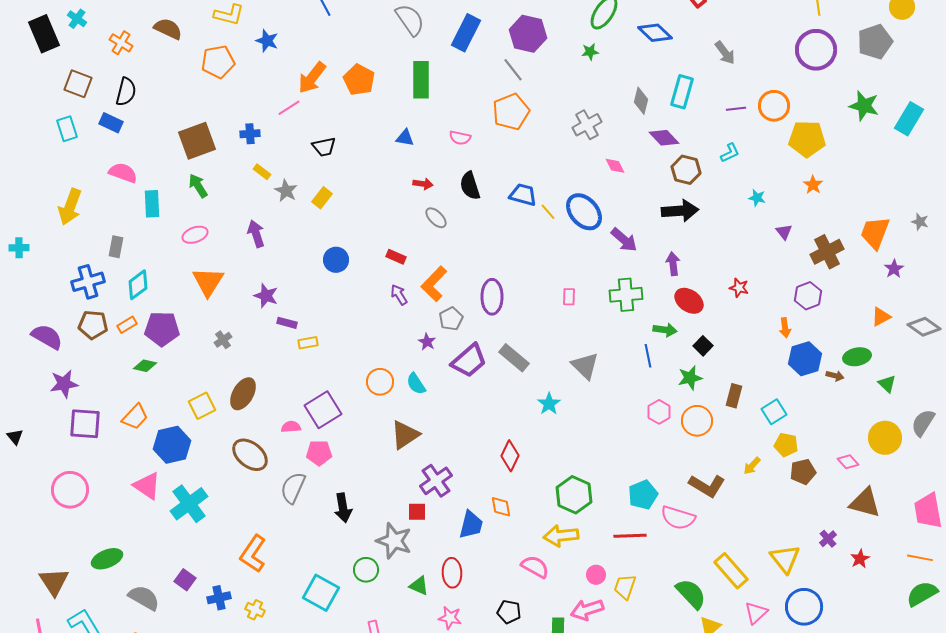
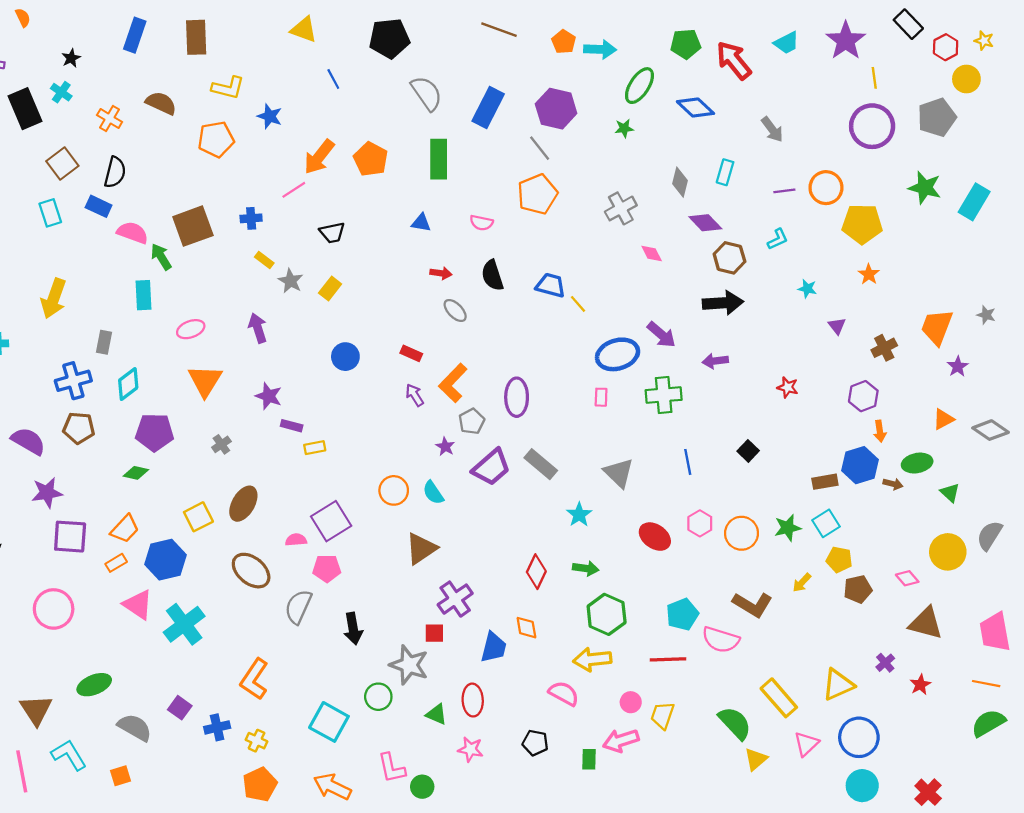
brown square: (78, 84) -> (62, 163), turned 32
cyan rectangle: (682, 92) -> (725, 172), size x0.7
pink semicircle: (123, 173) -> (133, 233), moved
green arrow: (198, 186) -> (161, 257), moved
blue ellipse: (584, 212) -> (618, 354), moved, turned -66
brown cross: (827, 252) -> (884, 348), size x0.7
purple arrow: (673, 264) -> (715, 361), turned -90
red ellipse: (689, 301) -> (655, 537), moved
orange rectangle: (127, 325) -> (116, 563), moved
orange arrow: (785, 328) -> (880, 431), moved
green arrow: (665, 330) -> (586, 568), moved
green star: (690, 378) -> (788, 528), moved
brown rectangle: (734, 396) -> (825, 482), moved, turned 65
yellow triangle: (785, 559) -> (838, 685), turned 44

